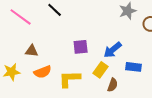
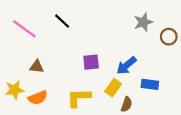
orange semicircle: (43, 72) -> (38, 98), moved

